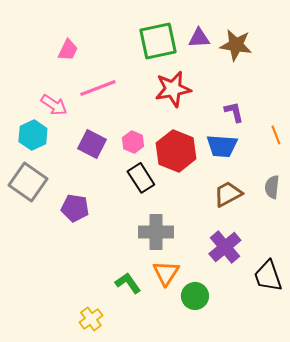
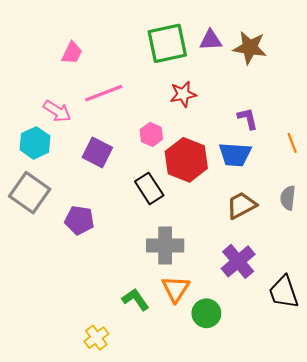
red star: (173, 89) -> (183, 94), size x0.7
pink hexagon: (133, 142) -> (151, 134), moved

